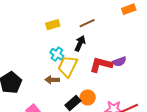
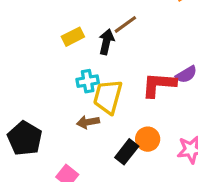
black arrow: (80, 43) -> (106, 42), moved
cyan cross: (57, 54) -> (88, 81), turned -32

